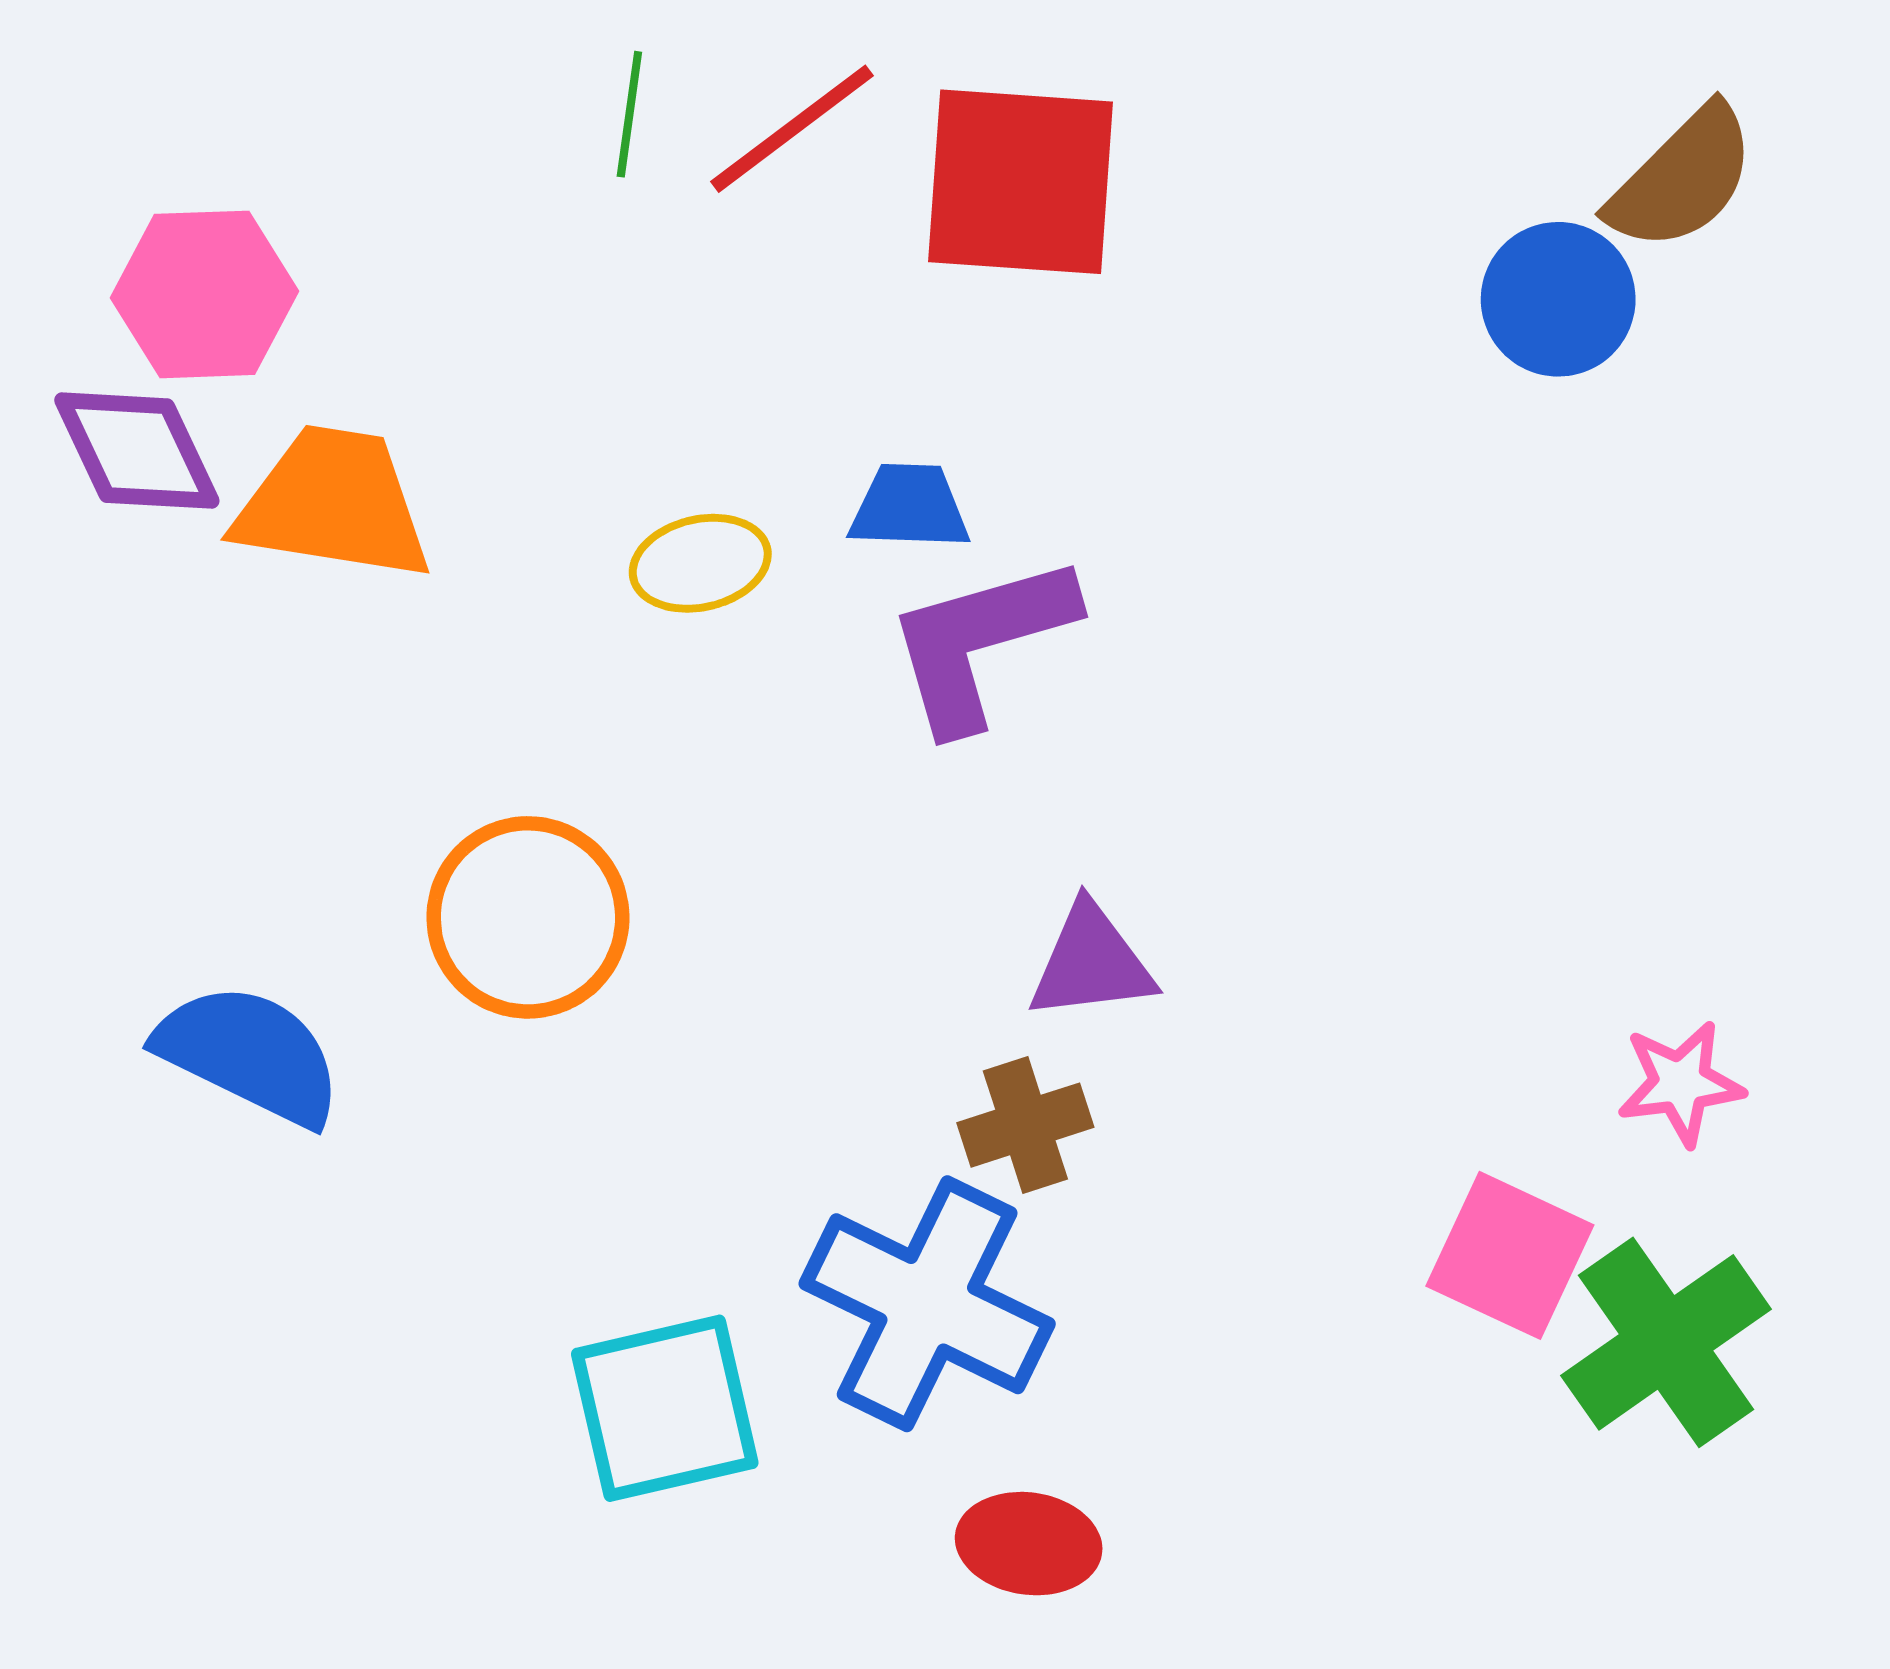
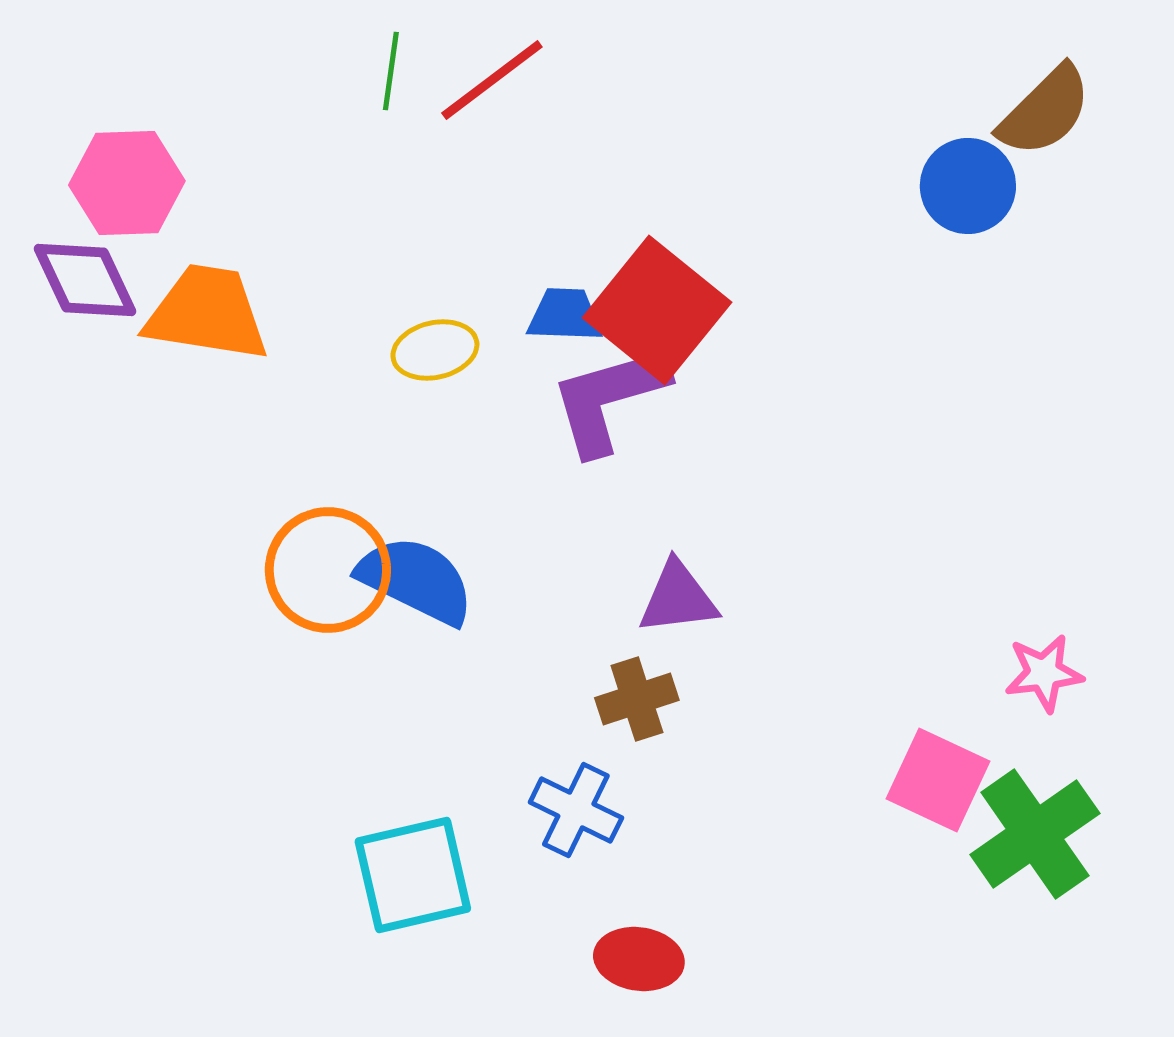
red square: (1021, 182) -> (657, 310), moved, turned 35
blue semicircle: (249, 1054) -> (416, 580), moved
blue cross: (927, 1304) -> (576, 810), size x0.6

